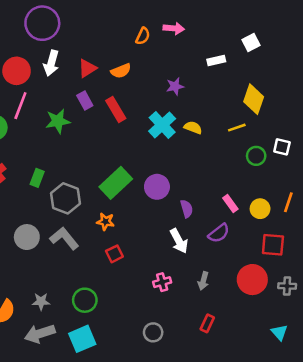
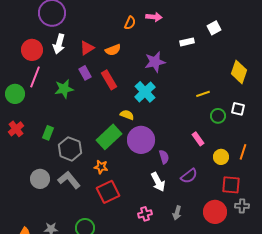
purple star: (175, 86) -> (155, 62), size x1.5
yellow diamond: (254, 99) -> (239, 72), moved
yellow semicircle: (193, 128) -> (127, 115), moved
purple circle: (157, 187) -> (141, 140), size x1.4
pink rectangle: (230, 204) -> (198, 139), moved
red square: (114, 254) -> (108, 192), size x1.6
gray cross: (287, 286) -> (242, 206), moved

